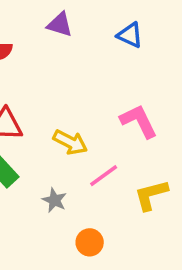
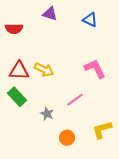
yellow arrow: (70, 142) -> (44, 70), moved
yellow L-shape: (151, 195) -> (102, 130), moved

